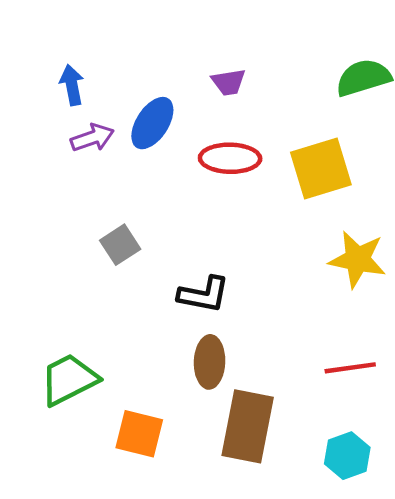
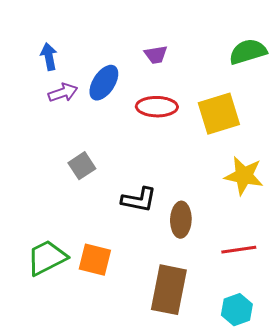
brown ellipse: (210, 362) -> (181, 220), moved
orange square: (139, 434) -> (95, 260), moved

